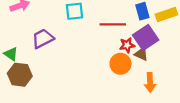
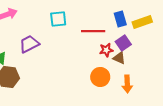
purple square: (146, 37) -> (123, 43), size x0.7
orange circle: (120, 64) -> (100, 77), moved

